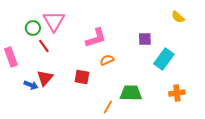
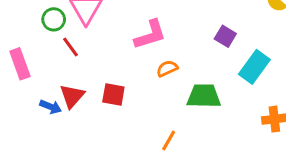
purple square: (145, 39) -> (225, 36), turned 32
red square: (82, 77) -> (113, 95), moved
green trapezoid: (131, 93) -> (204, 96), moved

